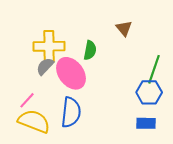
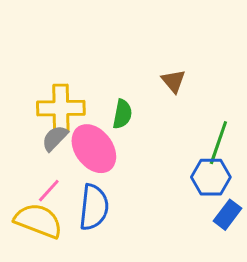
pink line: (27, 100) -> (49, 191), moved
blue rectangle: (146, 123) -> (227, 215), moved, turned -54

